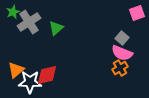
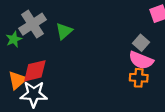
green star: (13, 12) -> (14, 39), moved
orange cross: (120, 68) -> (139, 78), turned 35
red diamond: (47, 75) -> (35, 71), moved

